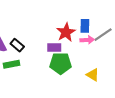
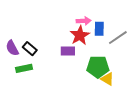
pink arrow: (87, 40) -> (84, 21), moved
green pentagon: (61, 63) -> (98, 67), moved

